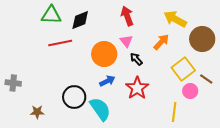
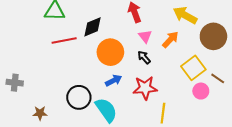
black diamond: (80, 20) -> (93, 27), moved
pink triangle: (126, 41) -> (145, 36), moved
red star: (137, 88) -> (145, 88), turned 30
yellow line: (174, 112) -> (163, 113), moved

